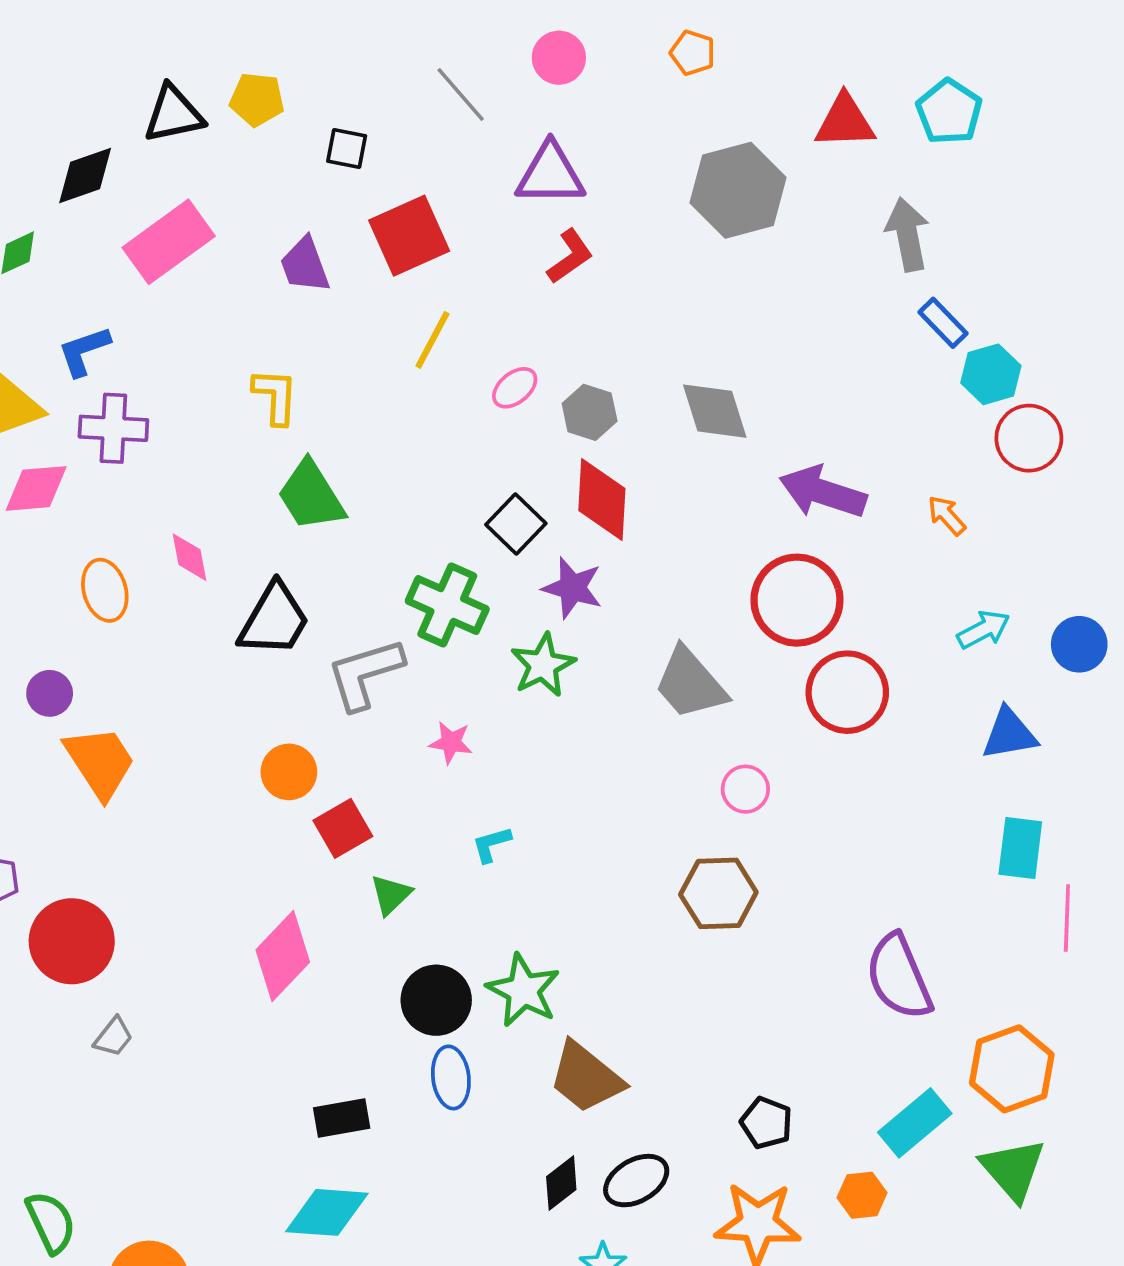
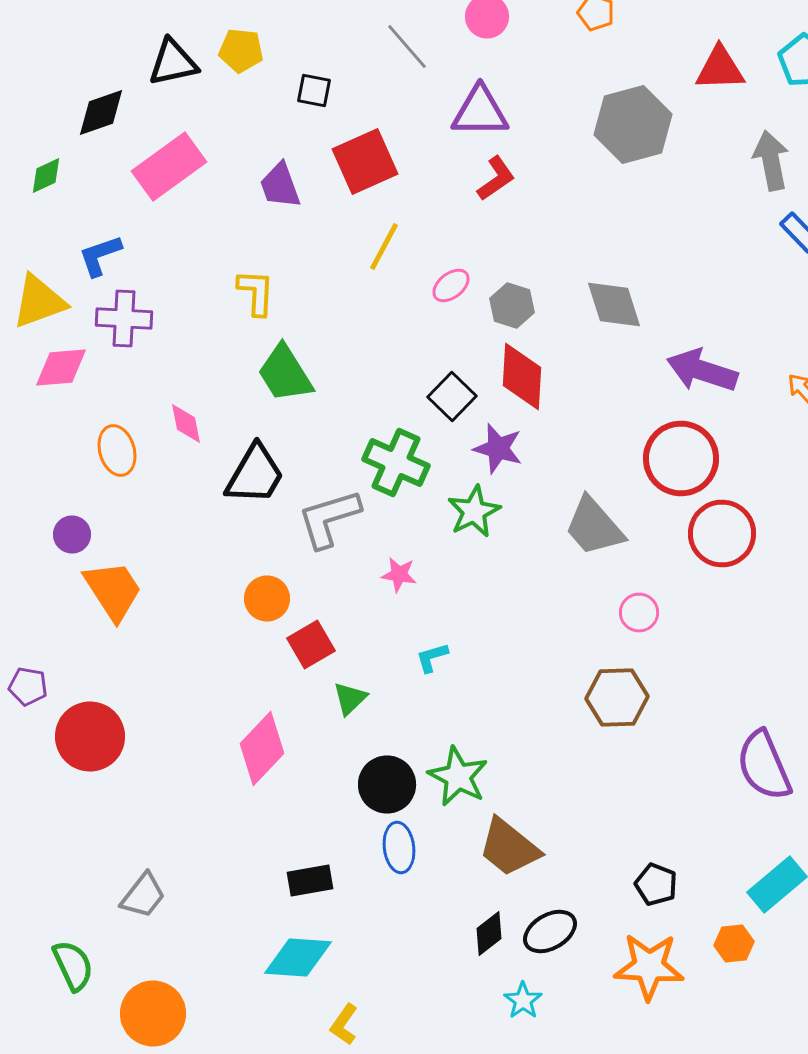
gray trapezoid: (113, 1037) -> (143, 896), moved, size x1.4

